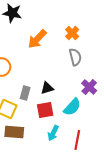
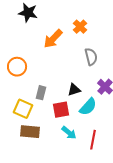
orange cross: (72, 33) -> (80, 27), moved
black triangle: (47, 88) -> (74, 90), moved
cyan arrow: (53, 133) -> (69, 133), turned -77

